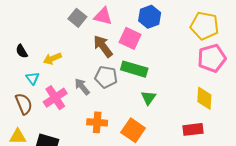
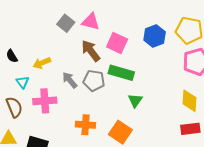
blue hexagon: (150, 17) -> (155, 36), moved
gray arrow: (82, 87) -> (70, 80), moved
pink cross: (55, 98) -> (45, 101), turned 30
red rectangle: (193, 129) -> (190, 129), moved

